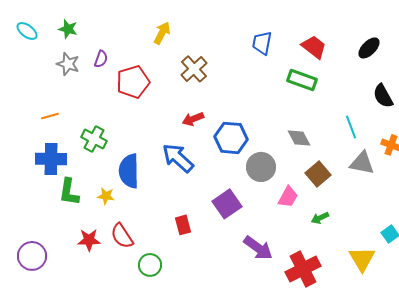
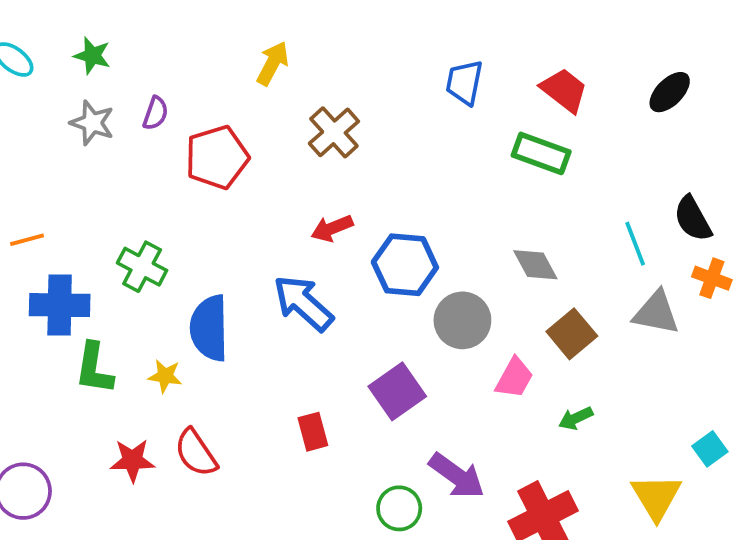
black semicircle: (383, 96) -> (693, 219), moved
orange line: (50, 116) -> (27, 240), moved
green circle: (150, 265) -> (399, 508), moved

